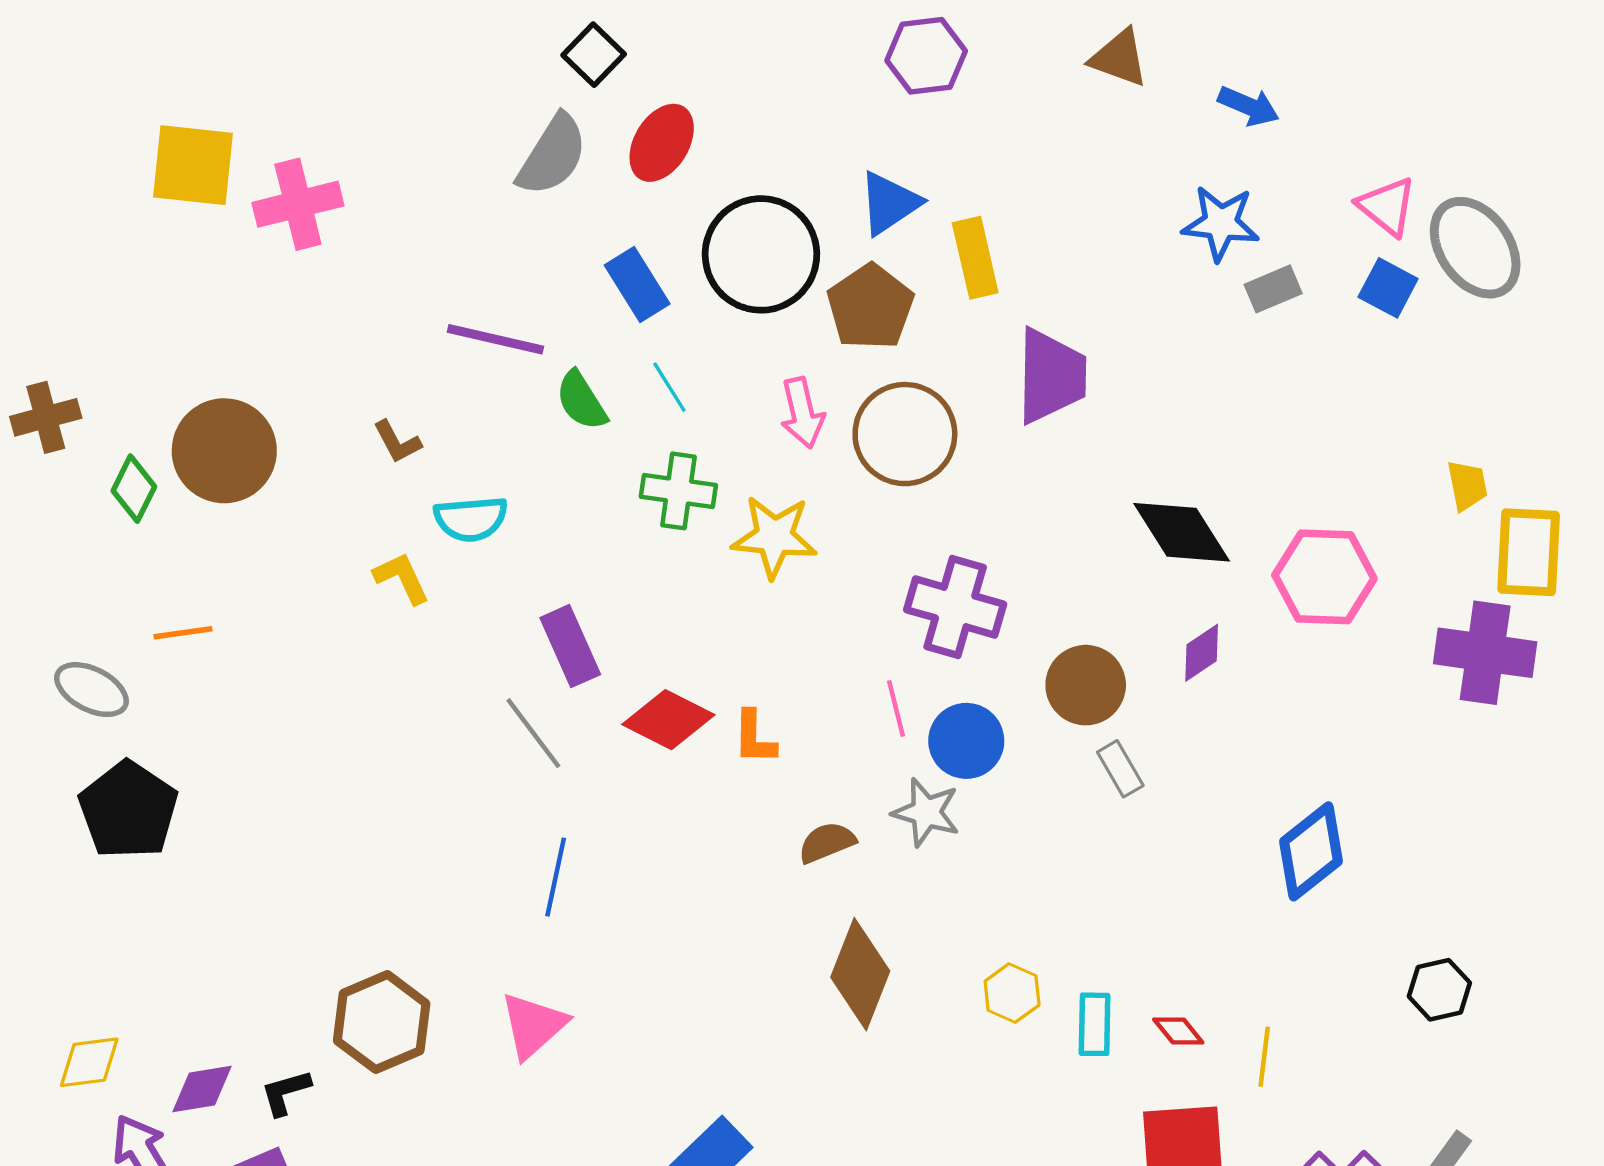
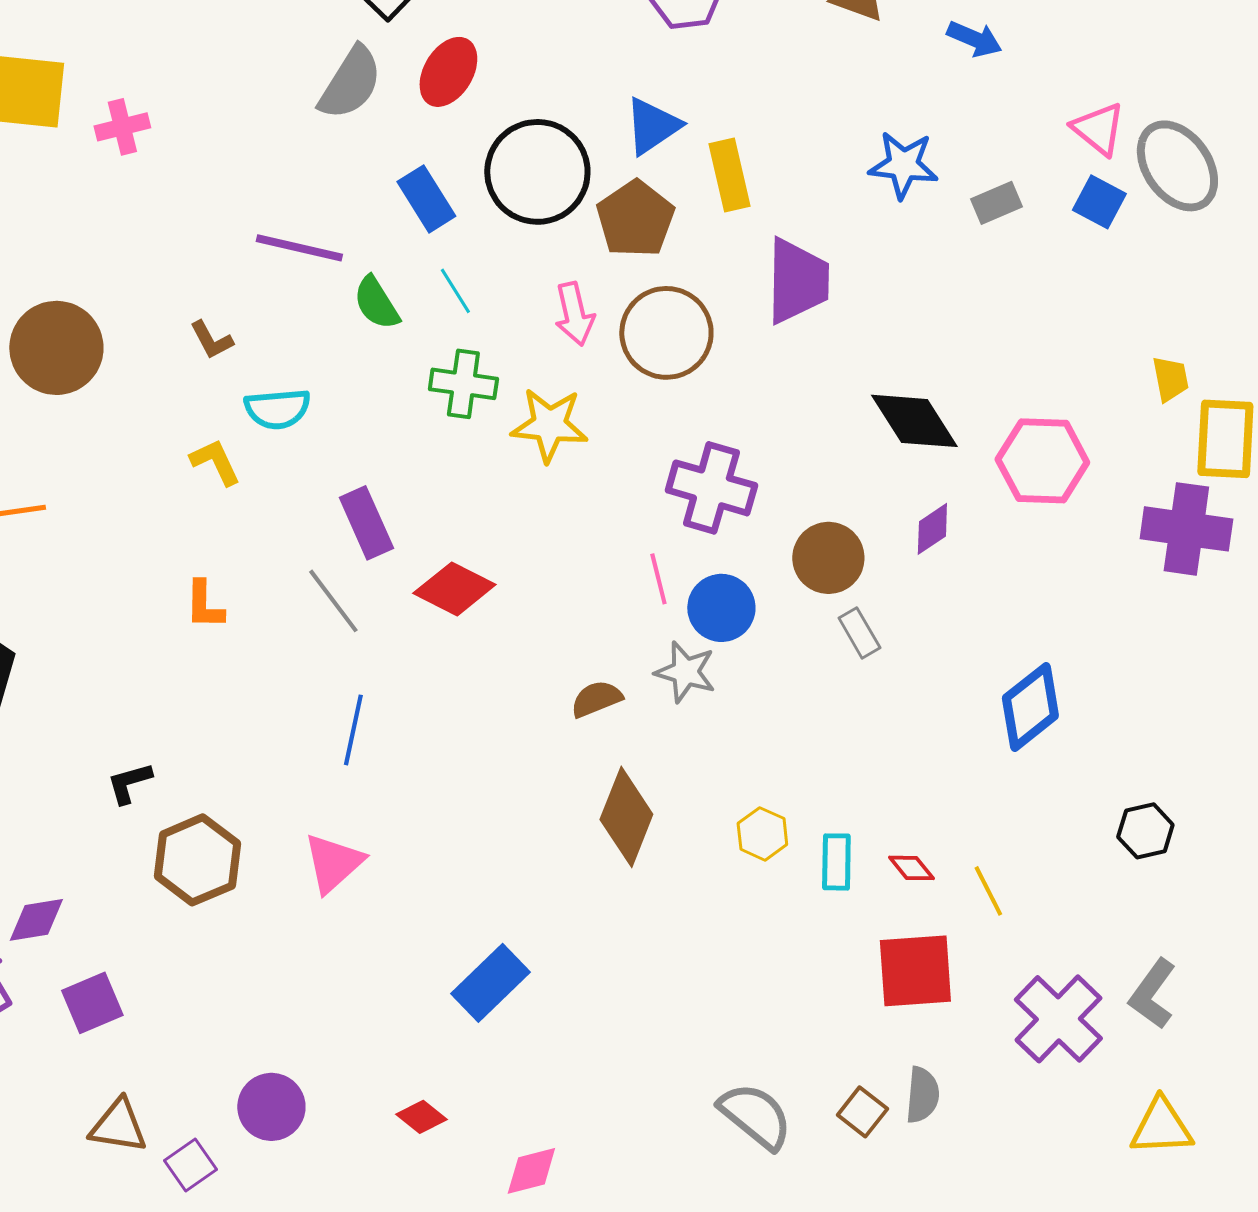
pink cross: (298, 204) -> (122, 127), size x0.7
blue star: (1221, 223) -> (903, 165), moved
orange L-shape: (754, 738) -> (204, 605), moved
yellow line: (1264, 1057) -> (988, 891), turned -34
black L-shape: (286, 1092) -> (129, 783), moved

